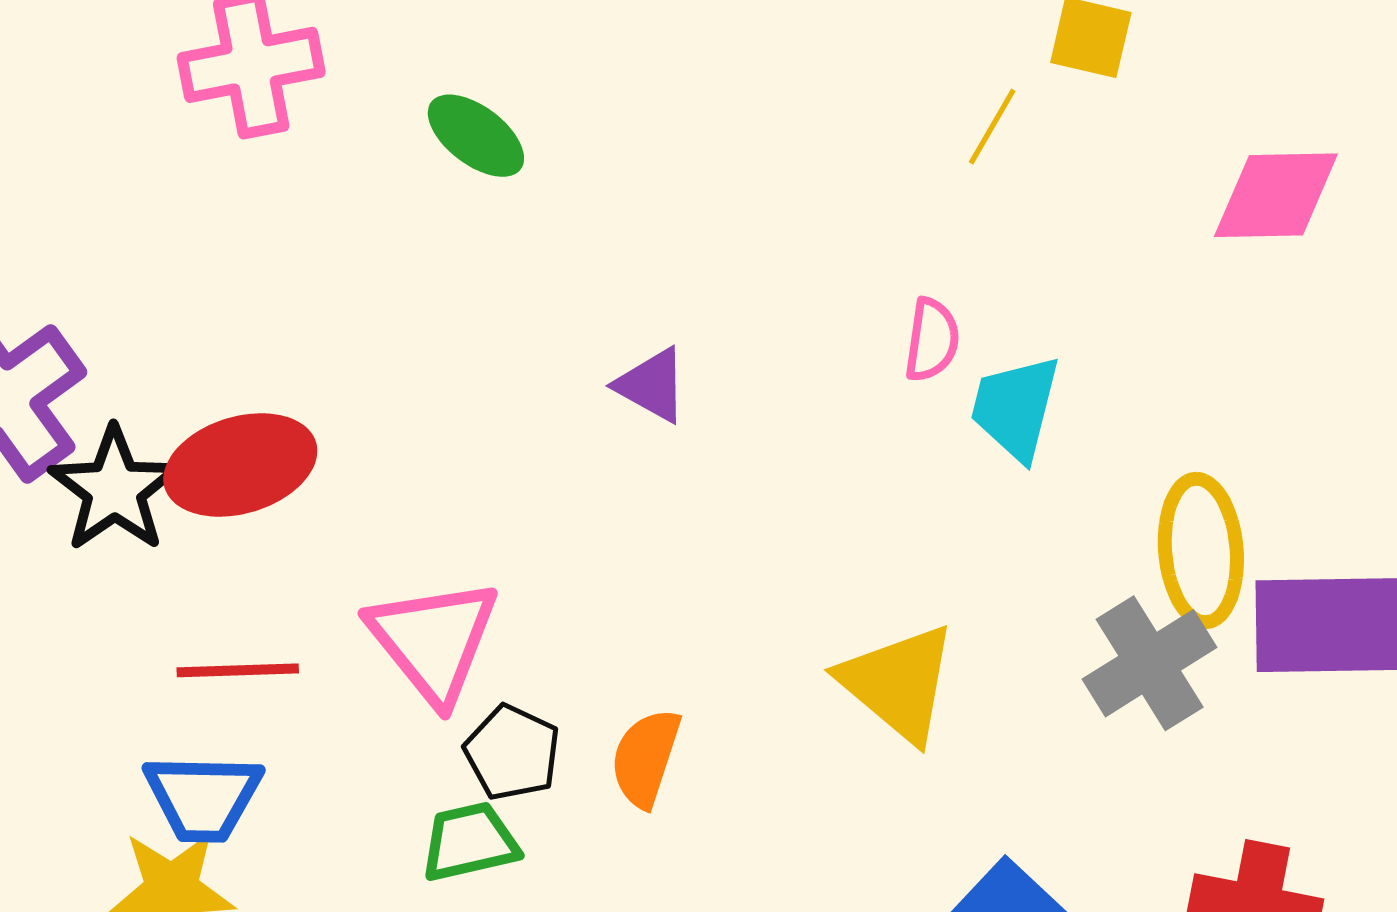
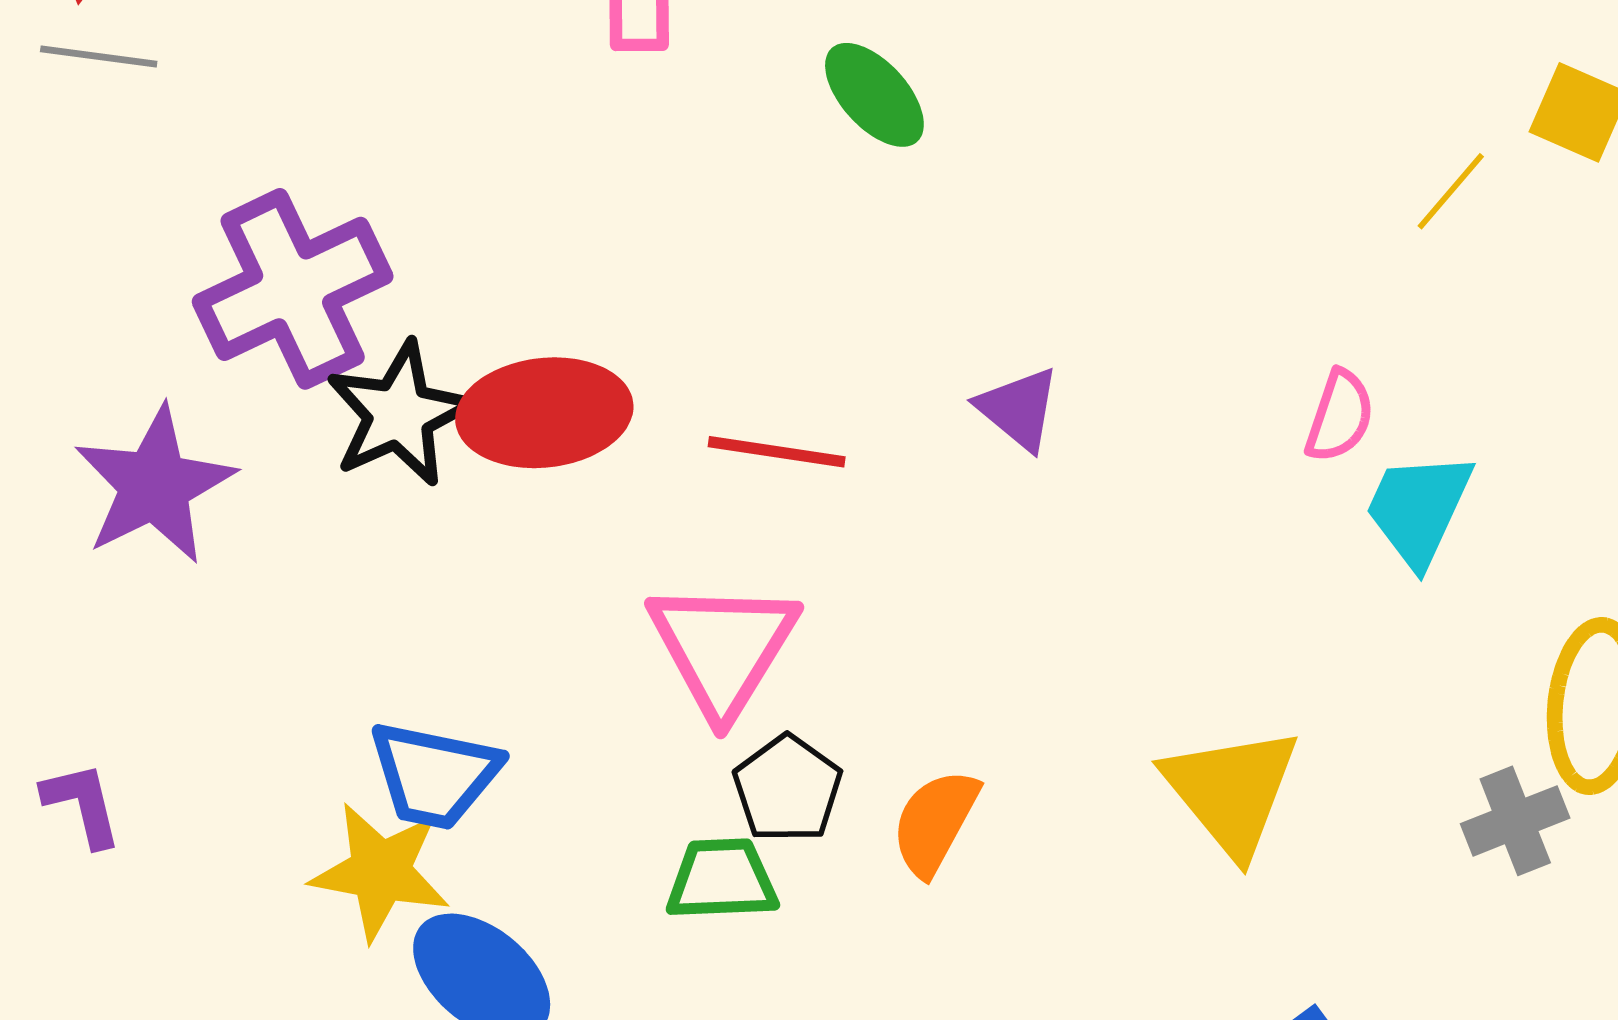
gray cross: (1150, 663) -> (1515, 821), size x0.7
red line: (238, 670) -> (777, 452), moved

